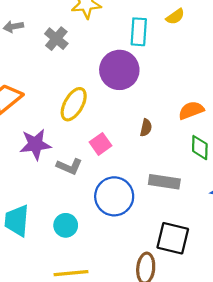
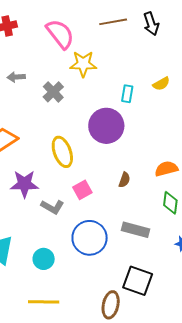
cyan rectangle: (139, 32) -> (127, 94), size x0.7
yellow ellipse: (74, 104) -> (62, 152), turned -56

